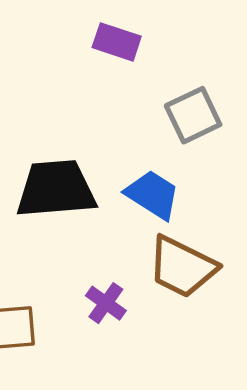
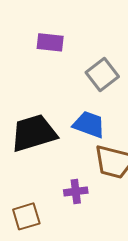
purple cross: (106, 303) -> (76, 191), turned -30

